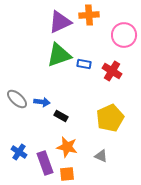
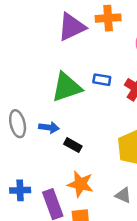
green triangle: (59, 55) -> (67, 87), moved
gray ellipse: (17, 99) -> (18, 124), turned 35
blue cross: (19, 152) -> (20, 190), turned -35

